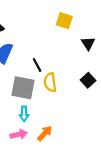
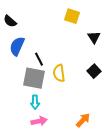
black line: (37, 65) -> (39, 59), moved
orange arrow: (45, 133) -> (83, 120), moved
pink arrow: (19, 134) -> (39, 121), moved

